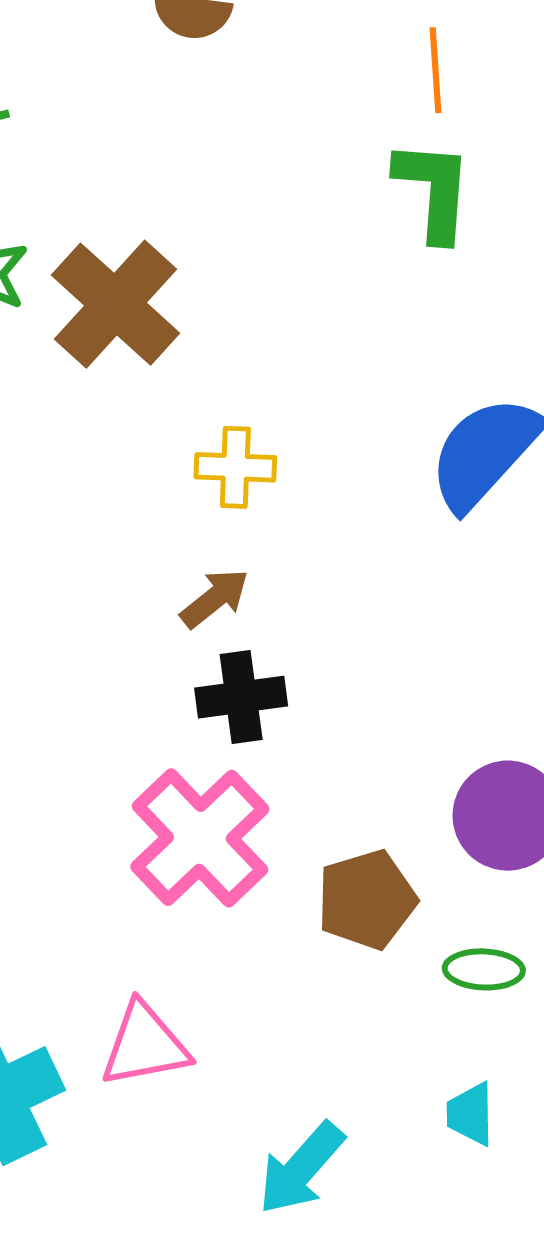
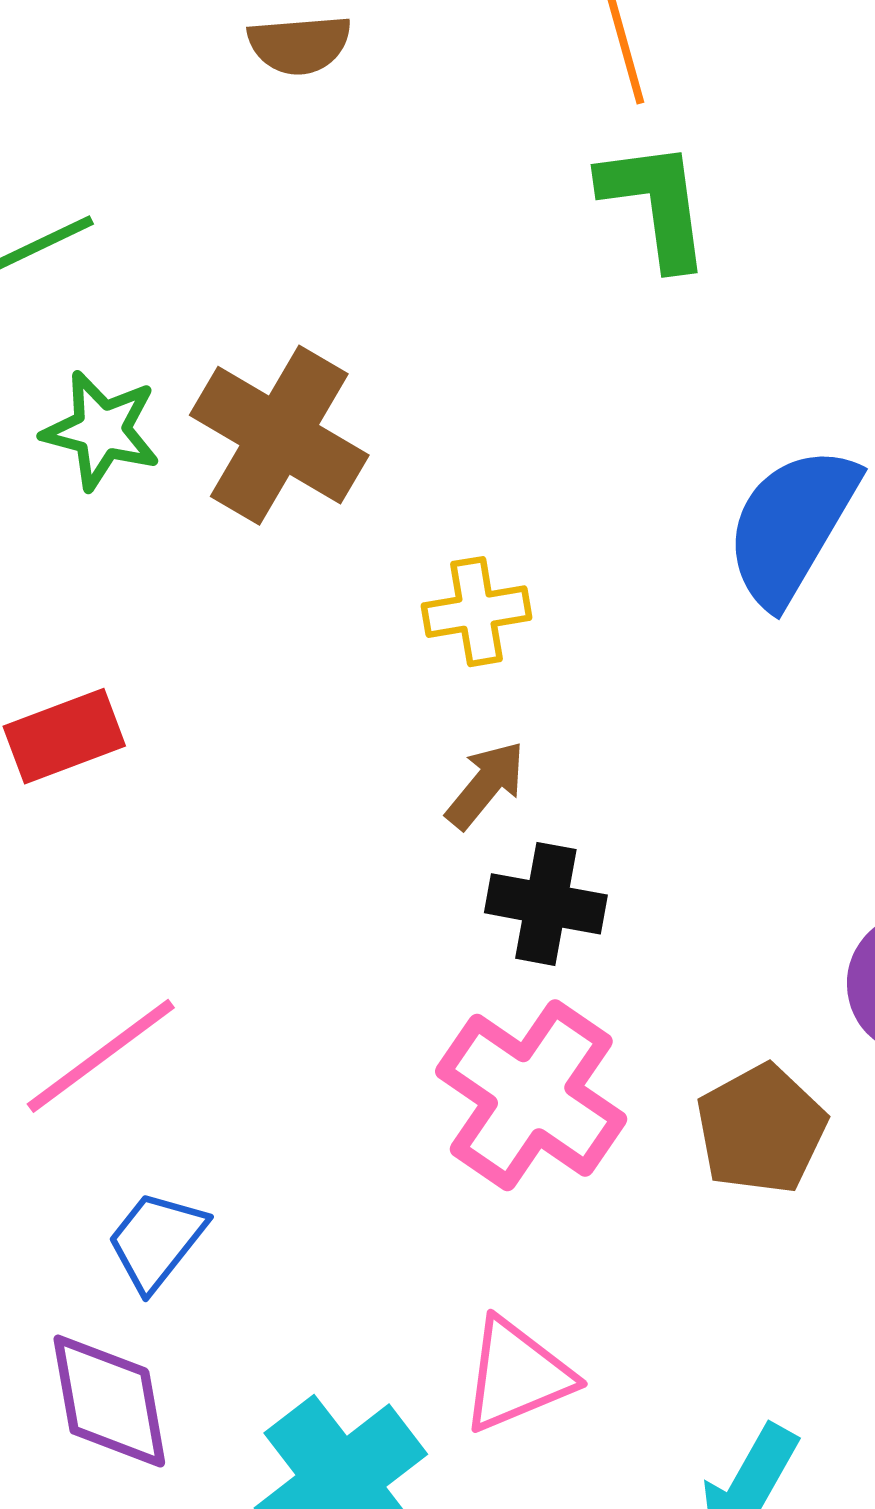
black cross: (241, 697) -> (546, 904), turned 30

